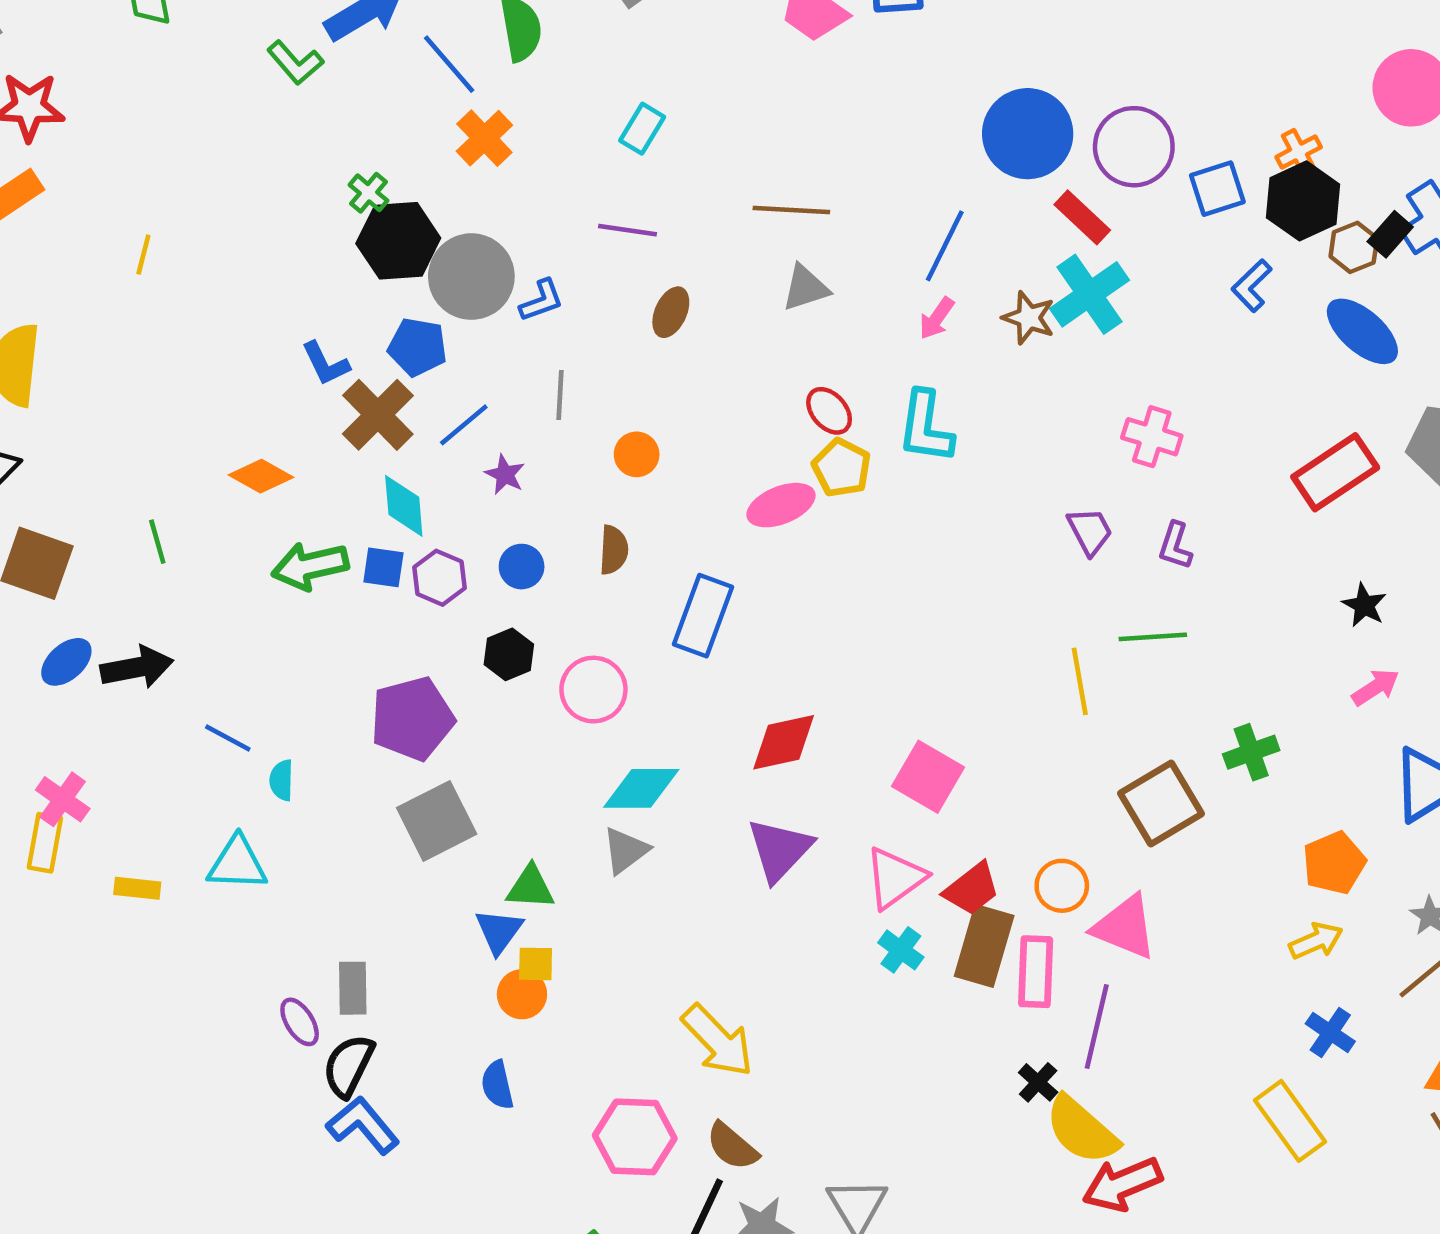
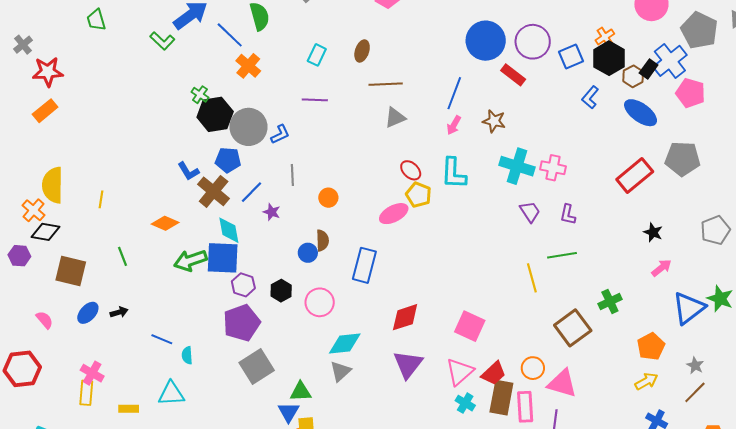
yellow line: (143, 255) -> (101, 199), moved
cyan cross: (1090, 294) -> (517, 166), moved, turned -32
brown ellipse: (671, 312) -> (362, 51), moved
blue square: (383, 567) -> (223, 258), size x1.8
blue circle: (522, 567) -> (308, 253), moved
purple hexagon: (439, 578) -> (243, 285), moved
black arrow: (137, 667) -> (119, 312), size x0.6

